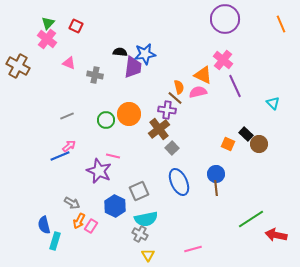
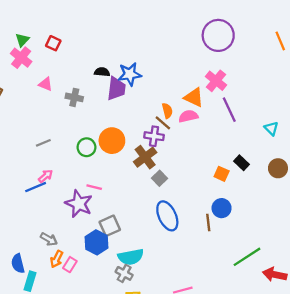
brown circle: (259, 144) -> (278, 168), moved
blue circle: (216, 174) -> (222, 208), moved
gray square: (139, 191) -> (110, 226), moved

